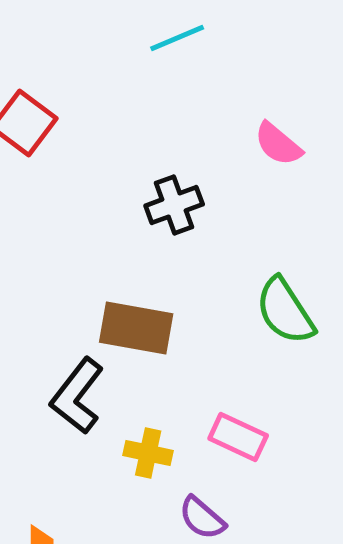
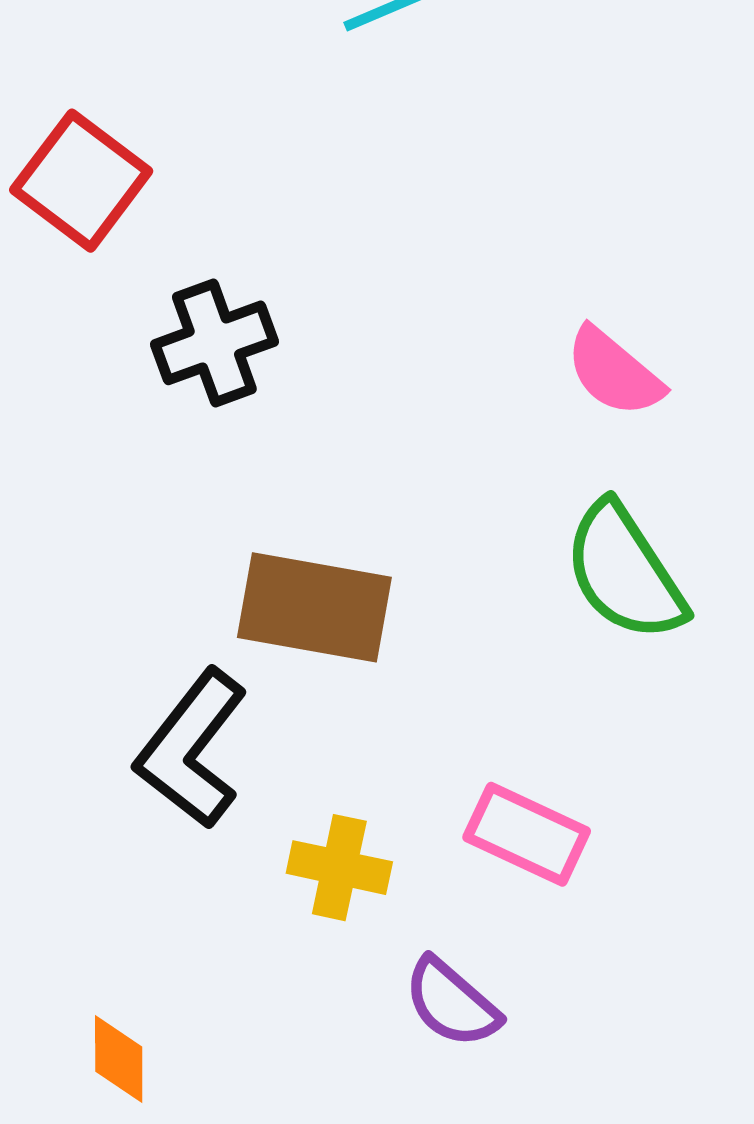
pink semicircle: (278, 144) -> (614, 372), moved
black cross: (174, 205) -> (214, 343), moved

